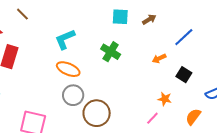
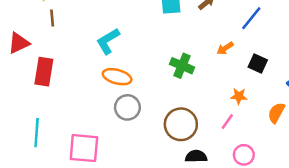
brown line: (22, 14) -> (52, 18), turned 48
green cross: (111, 52) -> (182, 66), moved
brown circle: (97, 113) -> (181, 124), moved

